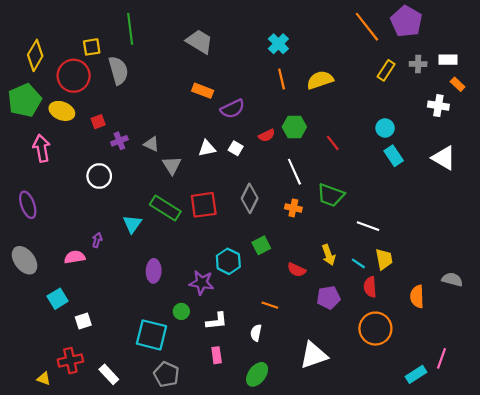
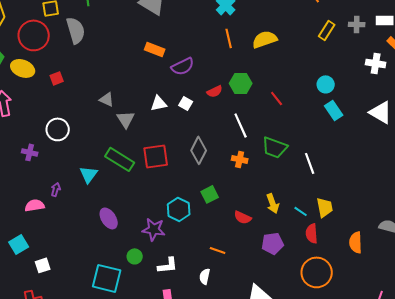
purple cross: (119, 141) -> (30, 152), moved, turned 35
white line: (368, 226) -> (310, 163), moved, turned 50
purple ellipse: (154, 271) -> (109, 218), turned -35

